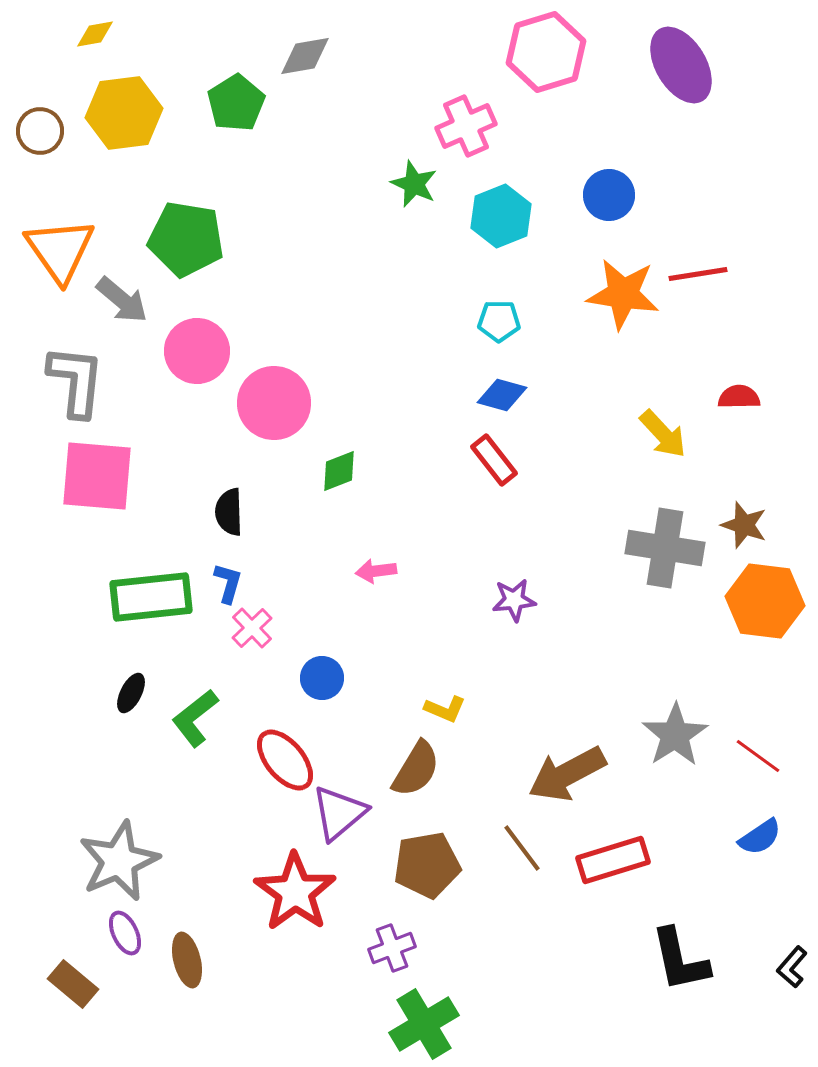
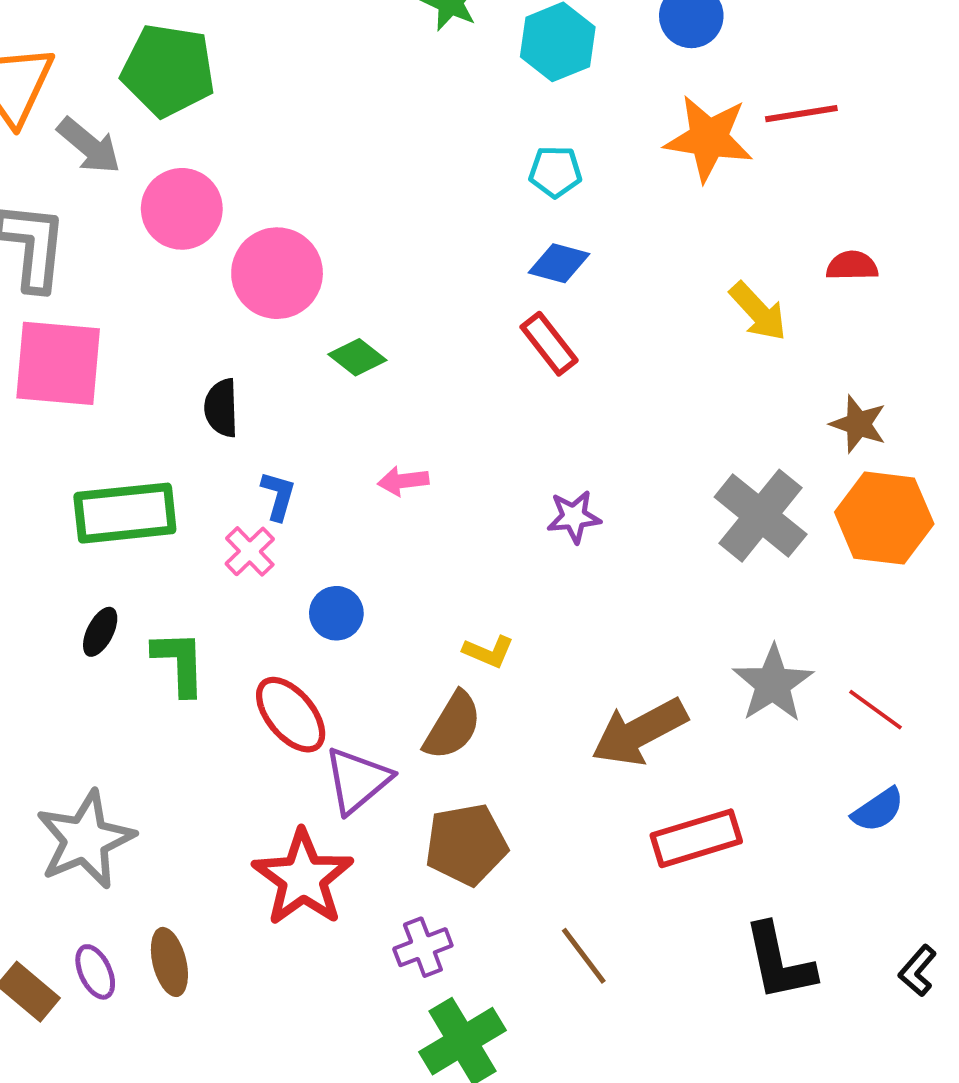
green diamond: (339, 471) -> (357, 357), turned 60
gray cross: (665, 548) -> (761, 516), moved, turned 30
blue L-shape: (228, 583) -> (278, 496), moved
green L-shape: (195, 718) -> (179, 663), turned 126
brown line: (522, 848) -> (584, 956), moved
purple ellipse: (125, 933) -> (95, 972), moved

